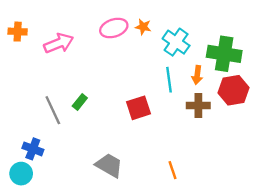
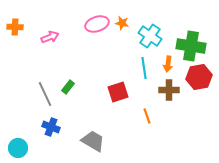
pink arrow: (59, 43) -> (50, 37), size x0.7
blue cross: (33, 149) -> (51, 127), moved
orange line: (173, 170) -> (147, 116), moved

